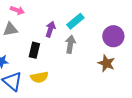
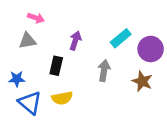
cyan rectangle: (75, 21) -> (121, 38), moved
gray arrow: (70, 44) -> (104, 71), moved

